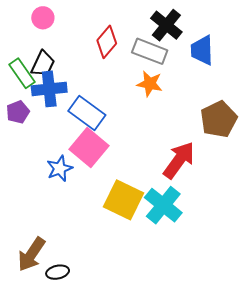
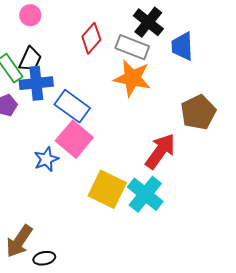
orange star: (150, 84) -> (132, 78), size x1.5

